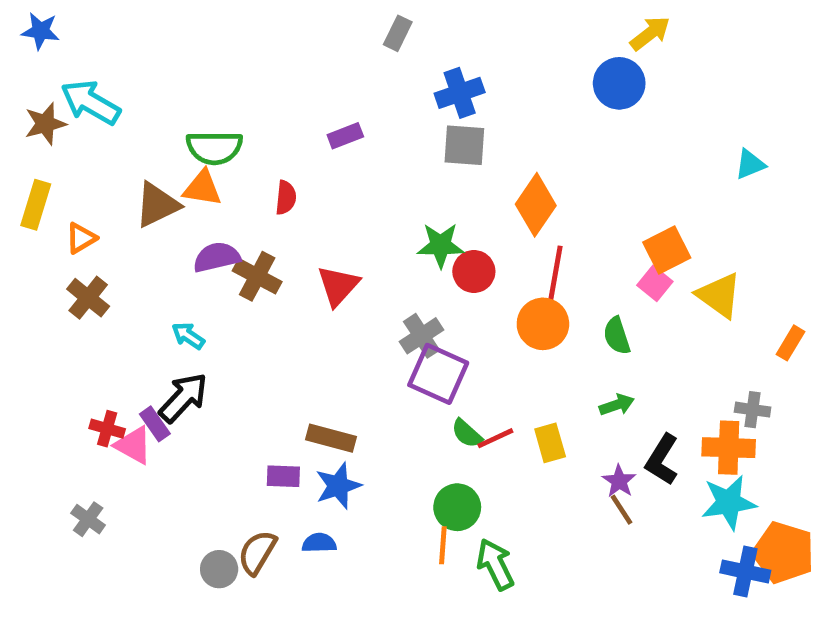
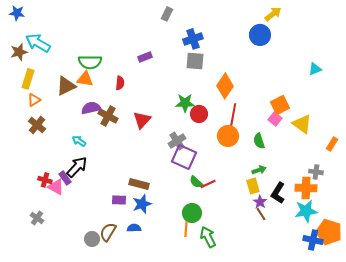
yellow rectangle: (36, 205) -> (28, 79), moved
yellow rectangle: (550, 443) -> (253, 186), moved

